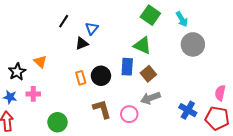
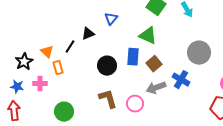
black line: (64, 21) -> (70, 47), moved
blue triangle: (92, 28) -> (111, 19), moved
gray circle: (193, 44) -> (199, 53), moved
orange rectangle: (81, 78) -> (58, 68), moved
blue cross: (188, 110) -> (181, 80), moved

